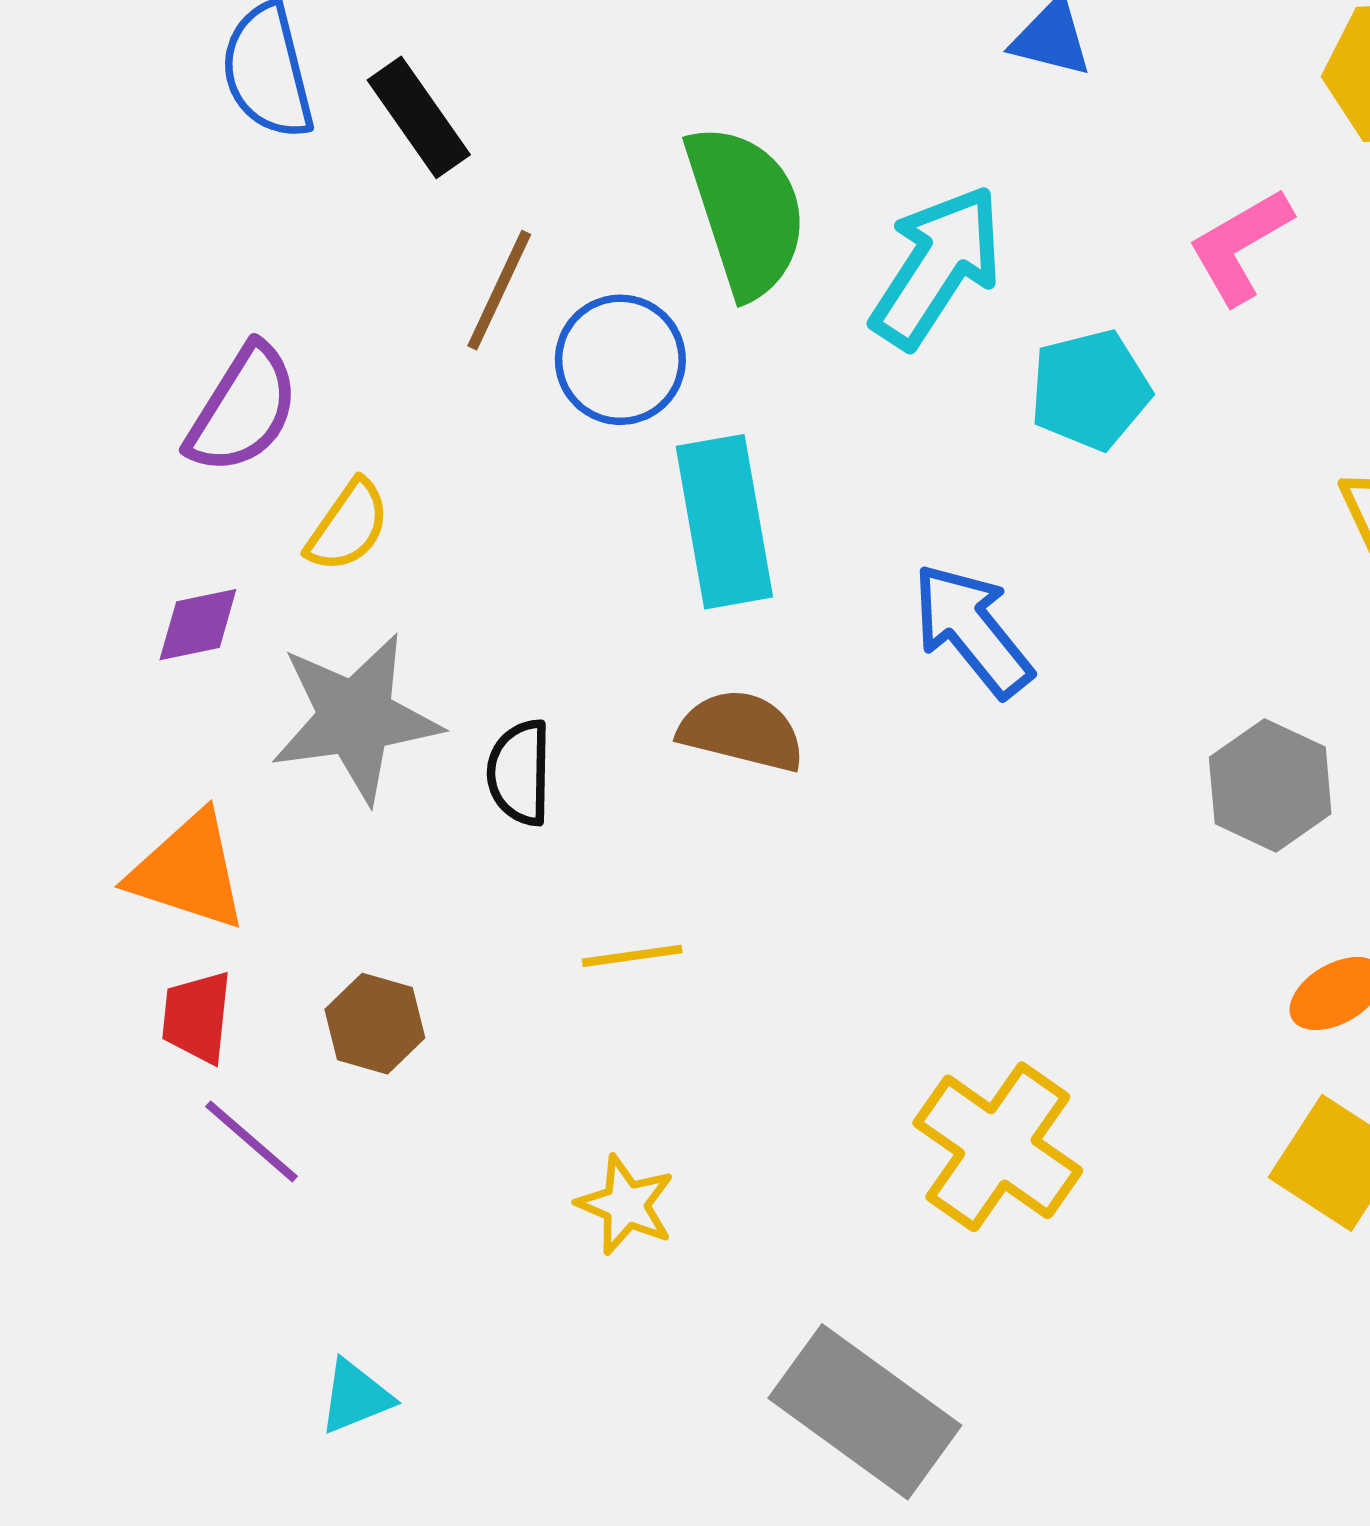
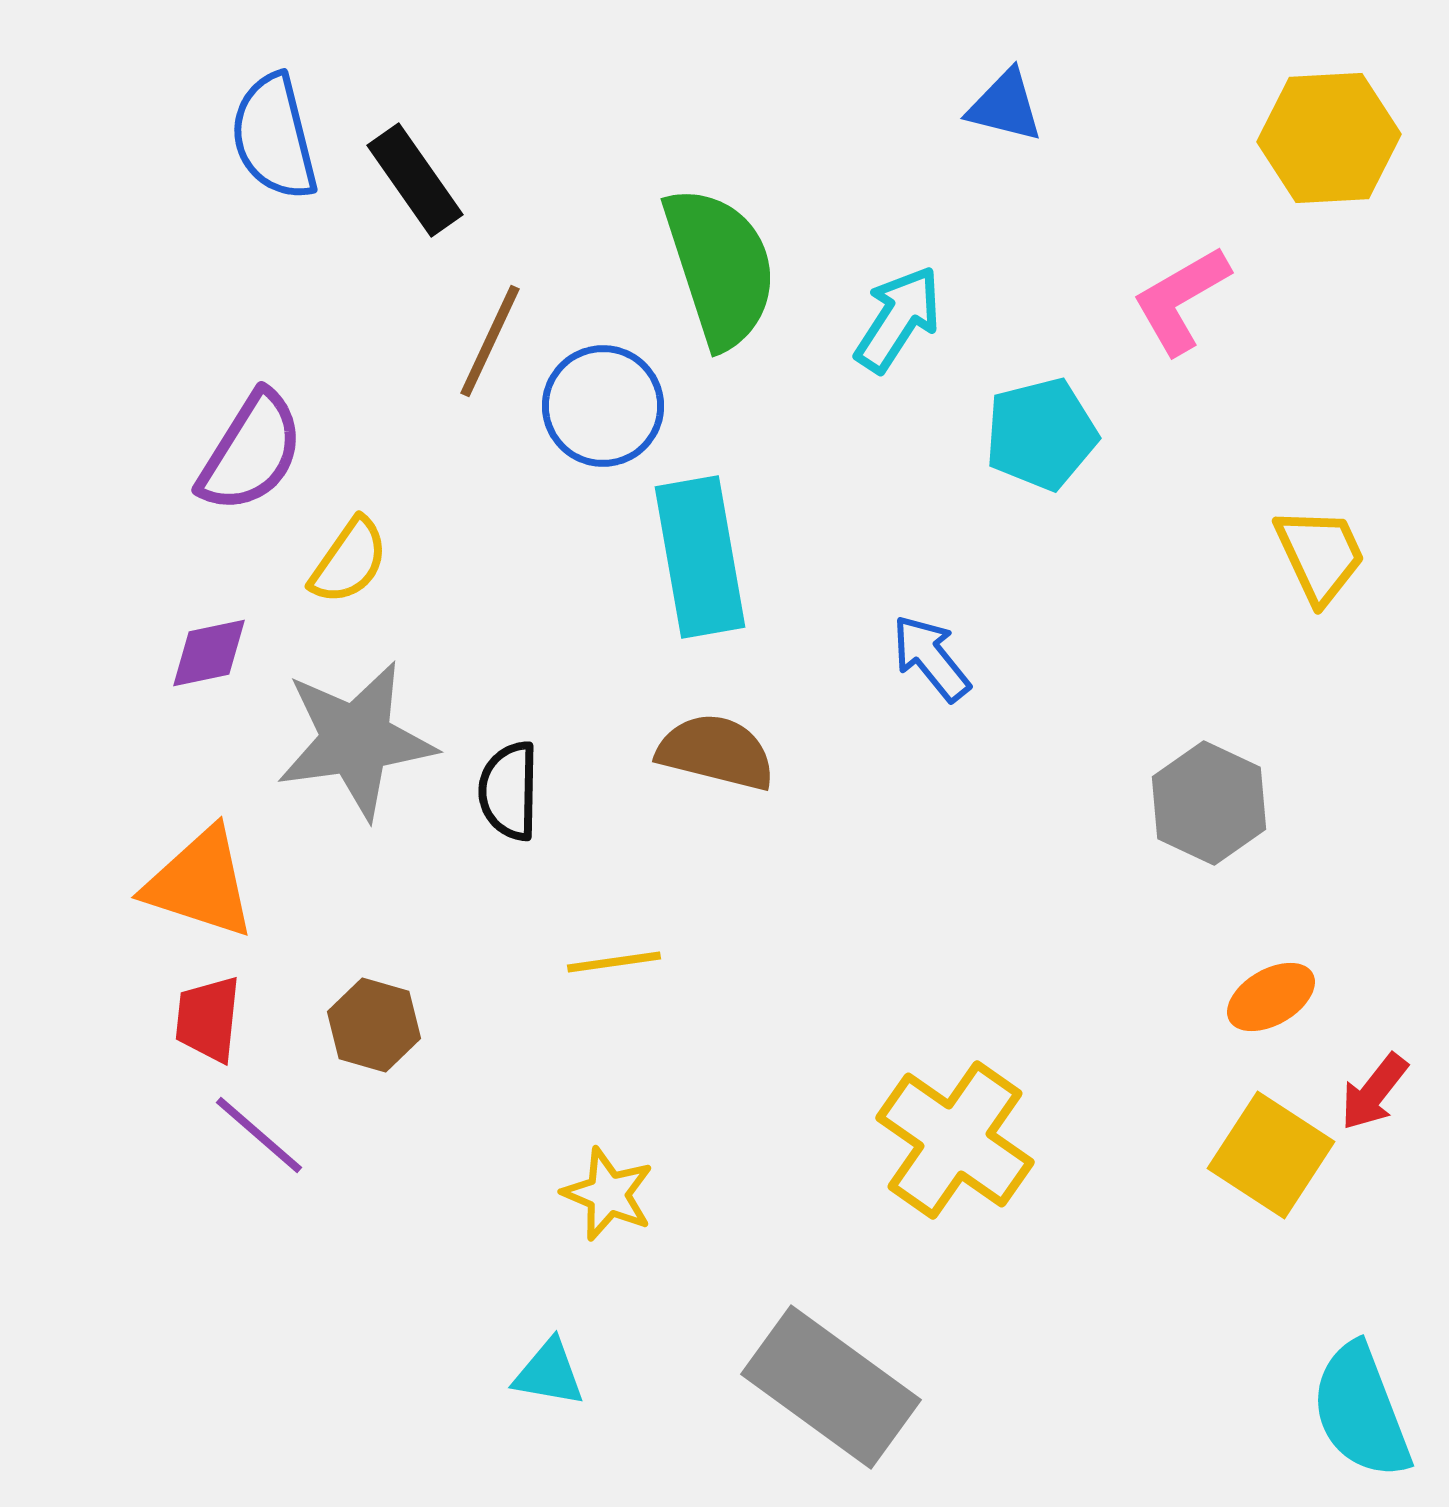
cyan arrow: (937, 266) -> (898, 319), size x0.7
blue arrow: (972, 630) -> (931, 658), size x0.7
cyan triangle: (356, 1397) -> (549, 1373), moved, turned 32

